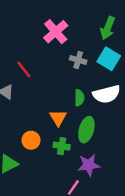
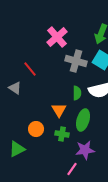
gray cross: (78, 60) -> (76, 61), size x1.5

